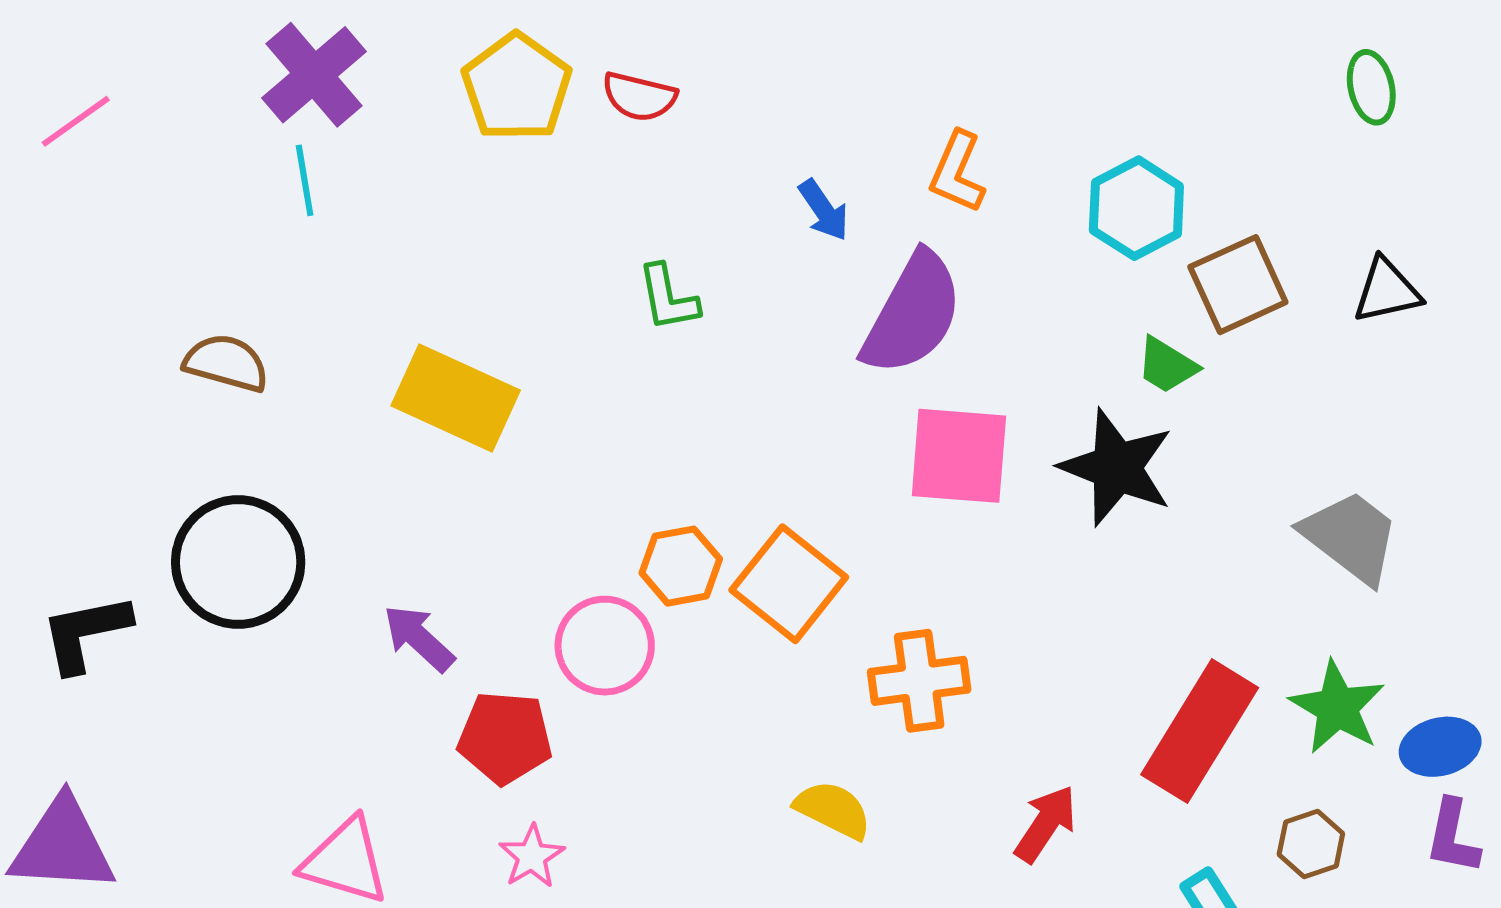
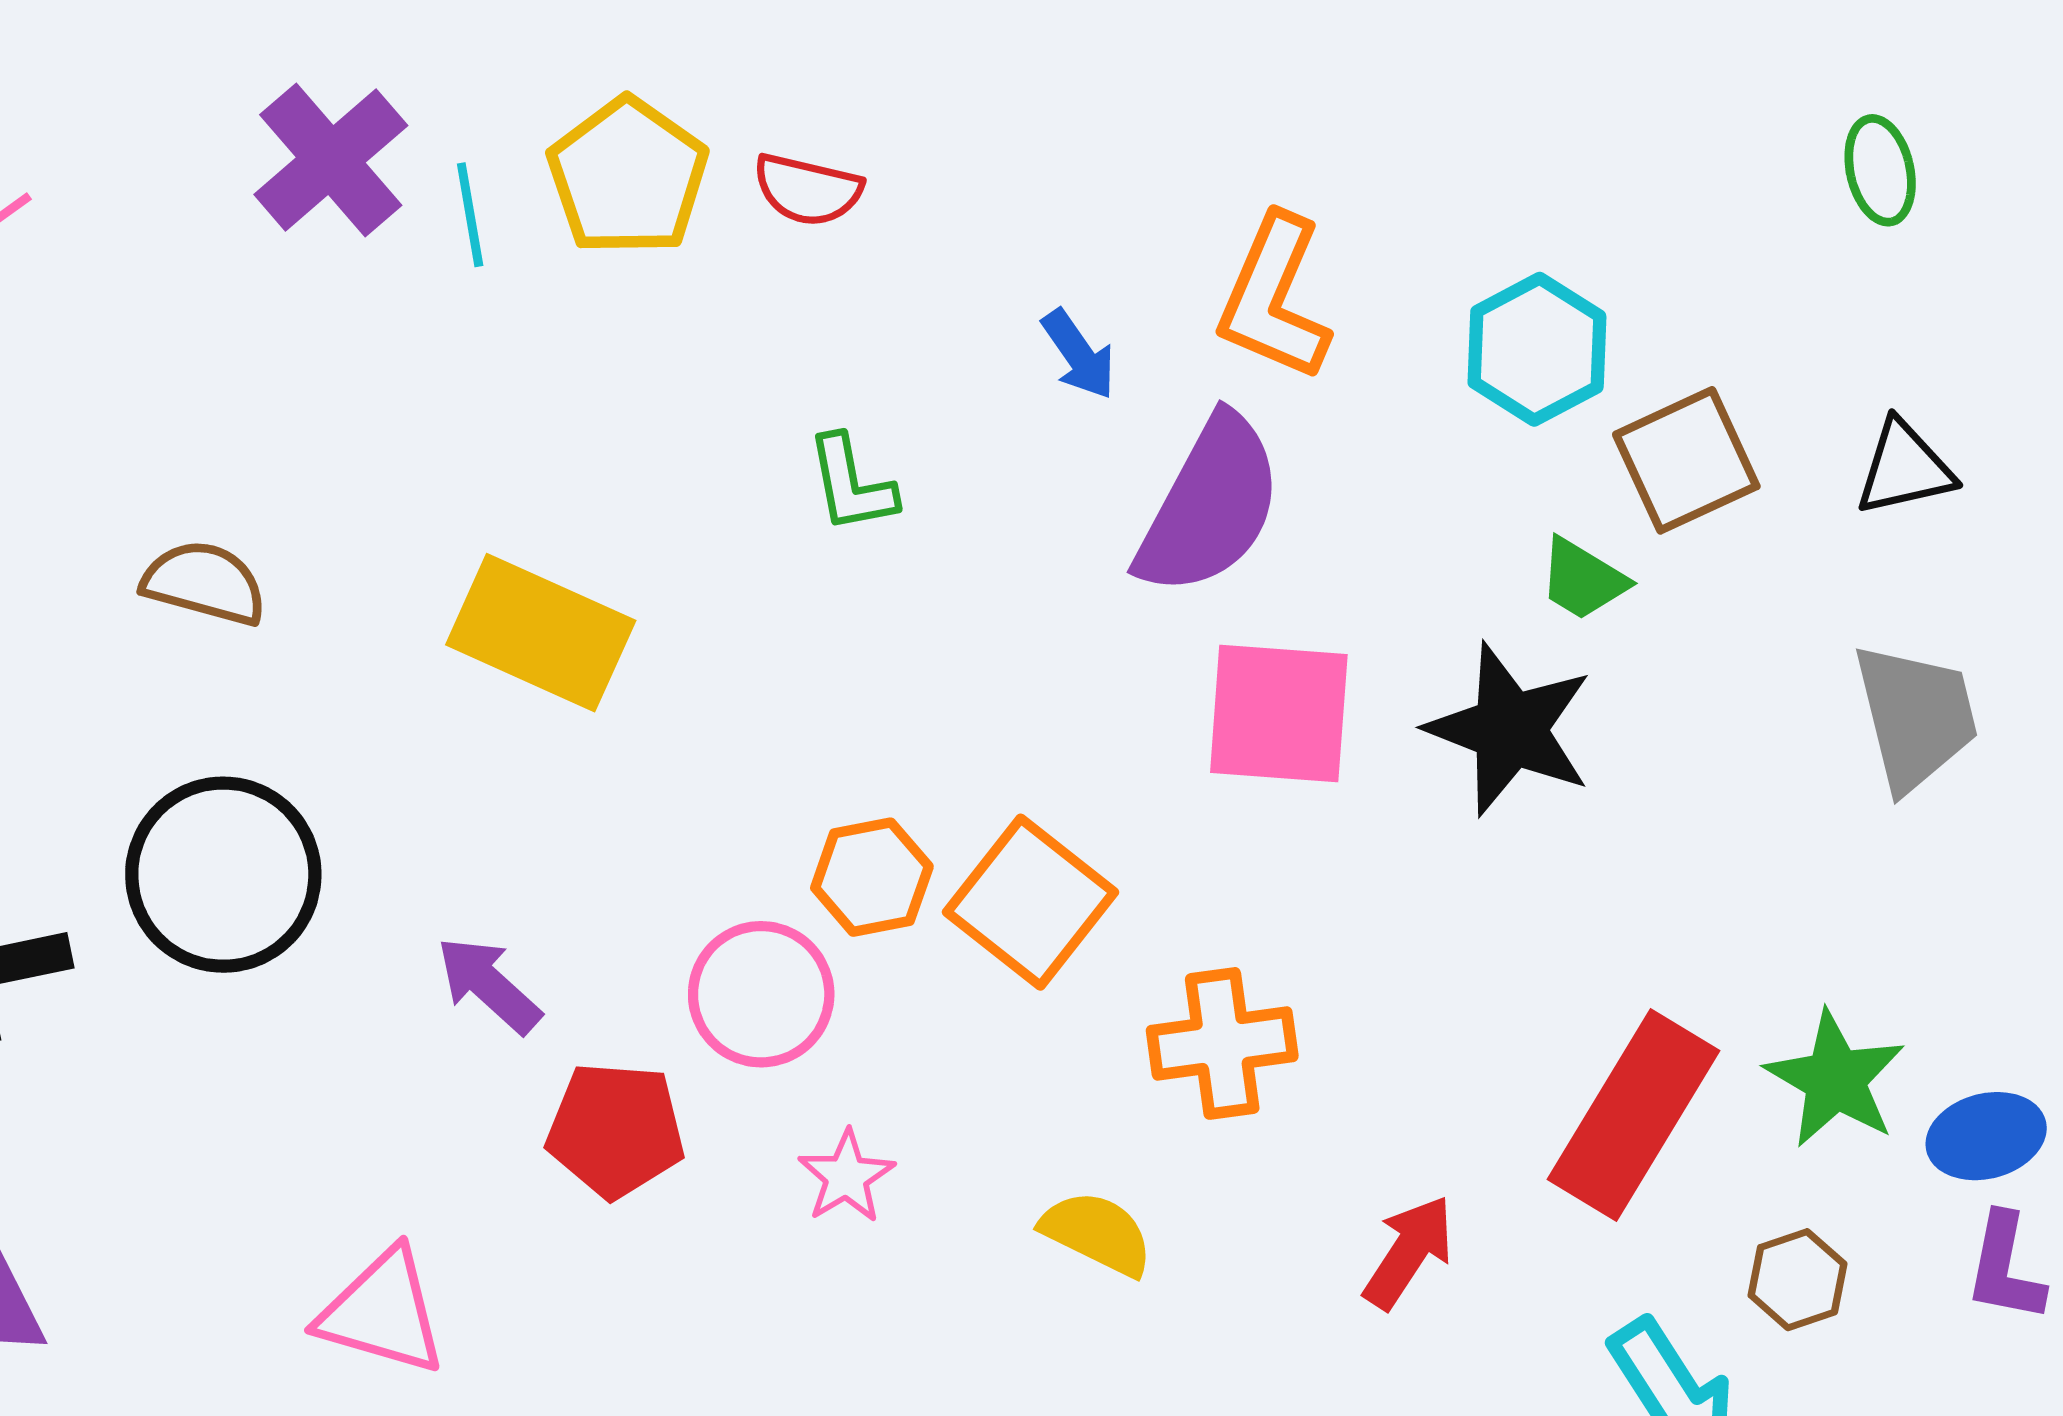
orange L-shape: (957, 172) -> (1274, 298), size x1.4
cyan line: (305, 180) -> (470, 215), moved
gray trapezoid: (1351, 537) -> (1916, 717), moved, turned 39
pink star: (532, 856) -> (846, 1177), moved

